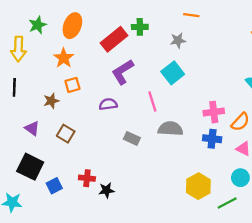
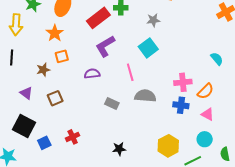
brown square: (66, 134) -> (55, 98), turned 35
red cross: (87, 178) -> (73, 137), turned -32
black star: (106, 190) -> (119, 149), moved

